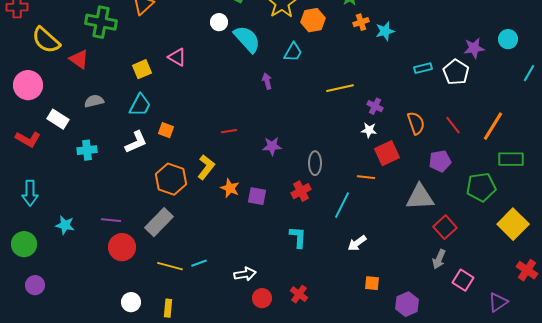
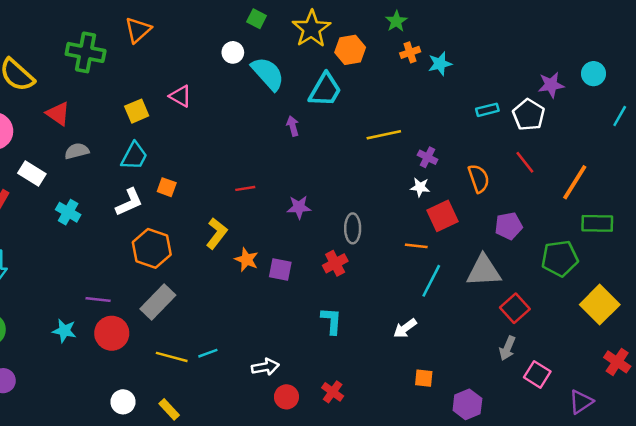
cyan trapezoid: (293, 52) -> (325, 90), size x1.4
red triangle: (79, 59) -> (58, 114), moved
red line: (453, 125) -> (525, 162), moved
cyan cross: (87, 150) -> (68, 212), turned 36
orange hexagon: (171, 179) -> (152, 248), moved
cyan line: (342, 205) -> (431, 281), moved
cyan star: (65, 225) -> (64, 331), moved
yellow rectangle: (168, 308) -> (169, 409), turned -48

